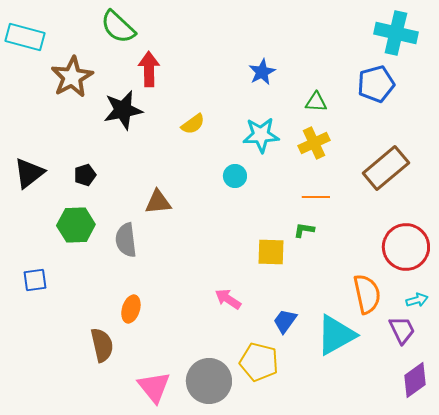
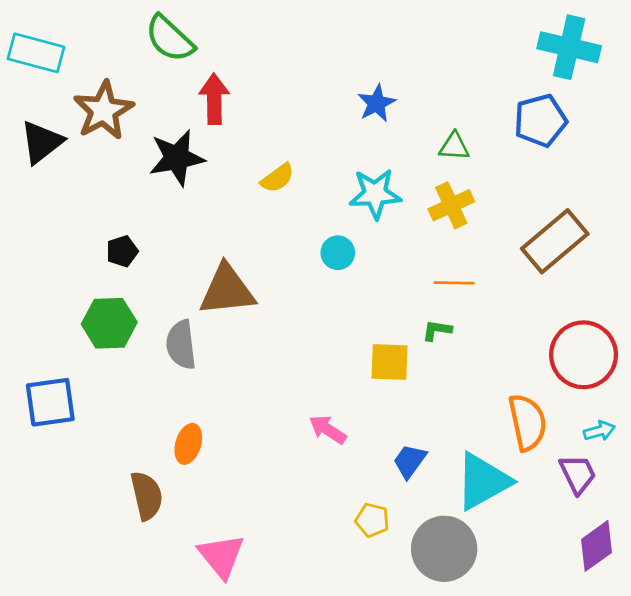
black triangle: (29, 173) -> (42, 142), moved
brown triangle: (158, 202) -> (227, 290), size x1.5
blue square: (35, 280) -> (50, 402), size x1.5
yellow pentagon: (259, 362) -> (372, 520), size x0.6
gray circle: (209, 381) -> (444, 549), moved

